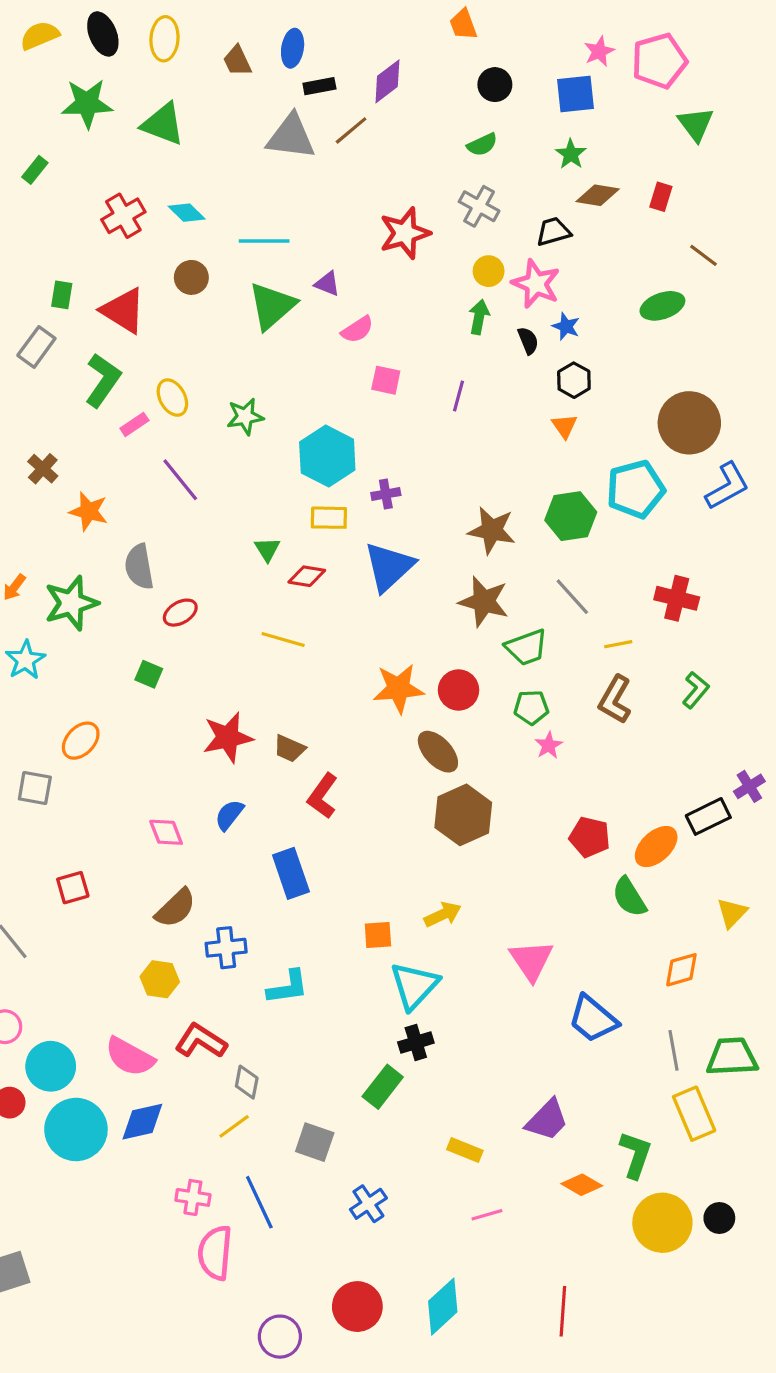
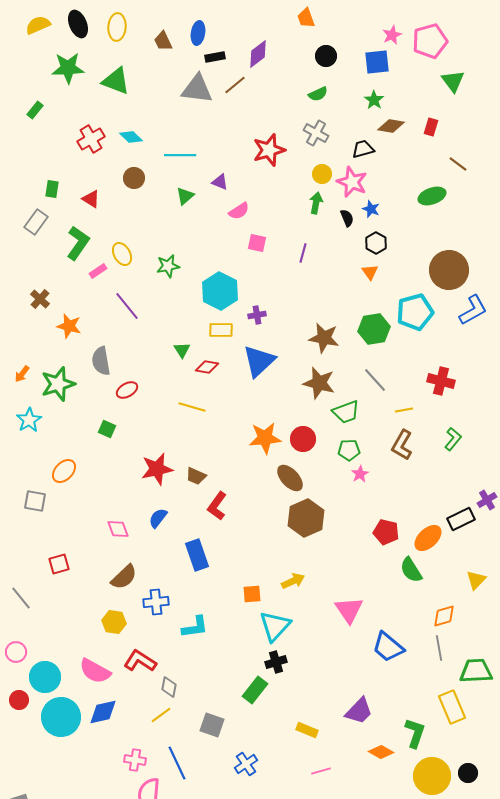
green triangle: (272, 306) -> (185, 196), size x0.6
red triangle: (123, 311) -> (91, 199), size x0.6
gray line: (674, 1050) -> (439, 648), moved

